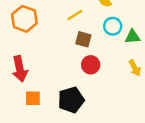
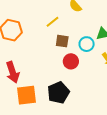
cyan circle: (113, 26) -> (87, 44), moved
orange square: (33, 98) -> (26, 95), size x1.5

